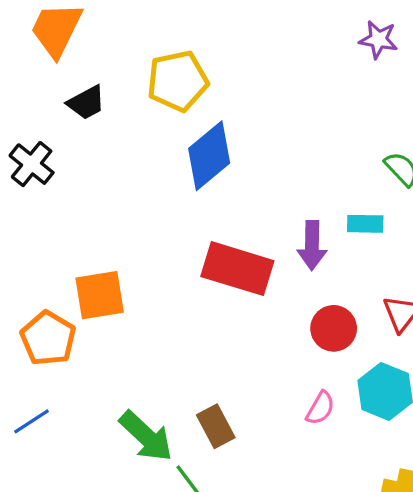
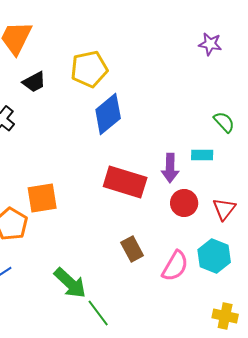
red circle: (334, 328) -> (184, 203), moved
pink semicircle: (320, 408) -> (175, 266), size x1.5
brown rectangle: (216, 426) -> (132, 249), moved

